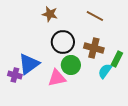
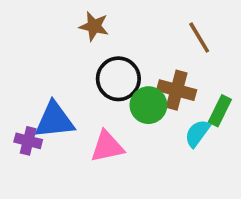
brown line: (95, 16) -> (199, 37), moved, turned 30
blue triangle: (29, 64) -> (54, 120), turned 30
green circle: (71, 65) -> (148, 105), moved

